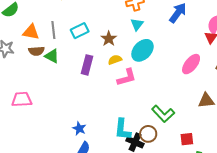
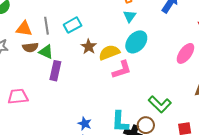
brown star: (109, 39) -> (89, 47), moved
yellow semicircle: (115, 60) -> (109, 53), size x1.5
purple rectangle: (87, 65) -> (55, 71), moved
blue star: (79, 128) -> (85, 124), moved

